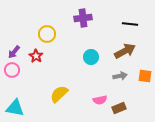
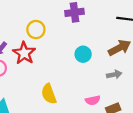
red star: (36, 56) -> (24, 53), size x1.5
yellow semicircle: (59, 94) -> (49, 94), turned -66

